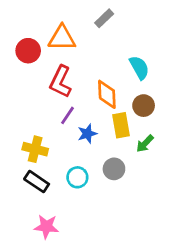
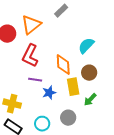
orange triangle: (62, 38) -> (31, 25), turned -40
cyan semicircle: (139, 68) -> (86, 46), turned -108
purple line: (68, 115) -> (35, 80), turned 64

